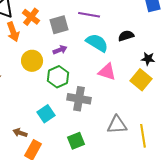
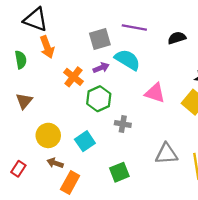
orange cross: (31, 17) -> (73, 77), moved
black semicircle: (126, 36) -> (177, 38), moved
cyan semicircle: (97, 43) -> (127, 60), moved
yellow circle: (32, 61) -> (48, 135), moved
gray cross: (79, 99) -> (123, 124), size x0.6

